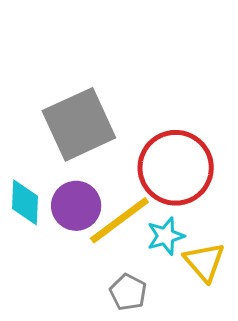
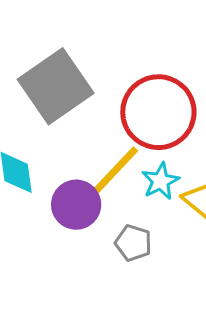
purple circle: (76, 206) -> (76, 205), moved

